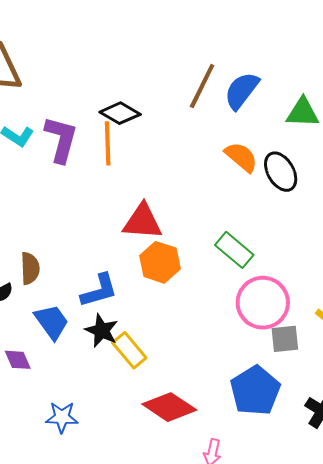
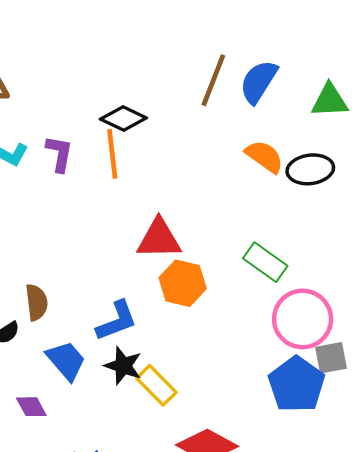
purple L-shape: (61, 139) -> (59, 154), size x0.7
black ellipse: (281, 172) -> (310, 169), turned -63
blue pentagon: (255, 391) -> (296, 384), moved

